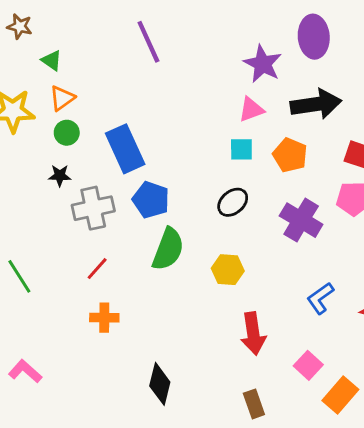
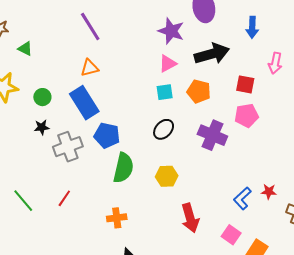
orange triangle: (62, 98) -> (90, 68), moved, turned 30
red line: (97, 269) -> (64, 198), moved
blue L-shape: (320, 298) -> (242, 198), moved
orange cross: (104, 318) -> (117, 218), moved

